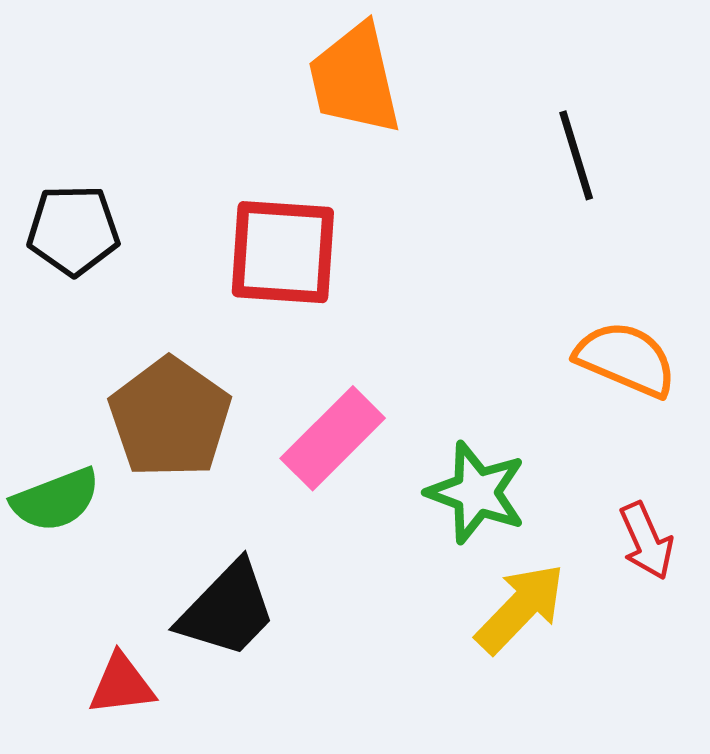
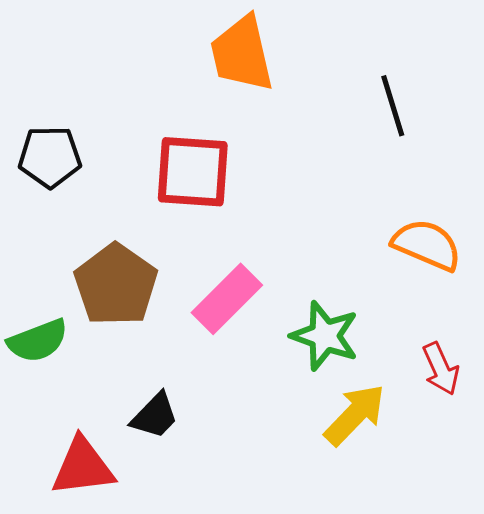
black trapezoid: (227, 610) -> (155, 416), size x0.7
red triangle: (122, 684) -> (83, 467), size x1.4

